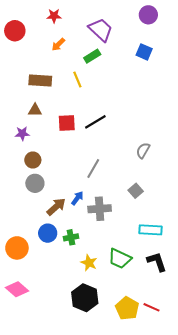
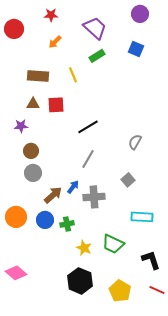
green rectangle: (92, 56) -> (97, 56), moved
black line: (95, 122) -> (88, 127), moved
red square: (67, 123) -> (56, 105), moved
orange circle: (17, 248) -> (16, 217), moved
black L-shape: (157, 262) -> (151, 260), moved
red line: (152, 307) -> (157, 290), moved

